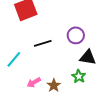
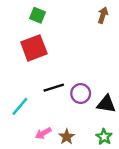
purple circle: (76, 35) -> (81, 94), moved
green star: (79, 76) -> (104, 137), moved

